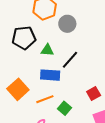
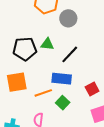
black pentagon: (24, 38) -> (25, 49), moved
blue rectangle: (50, 75) -> (62, 79), moved
orange square: (18, 89) -> (17, 82), turned 30

